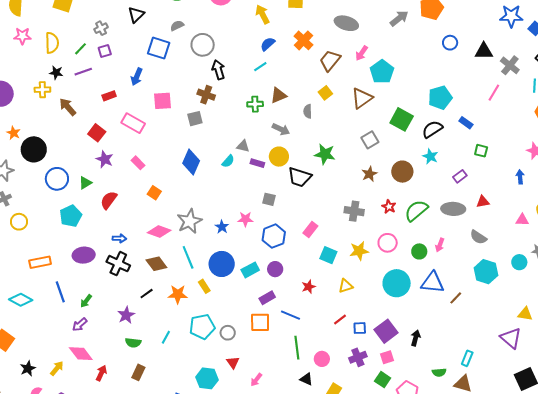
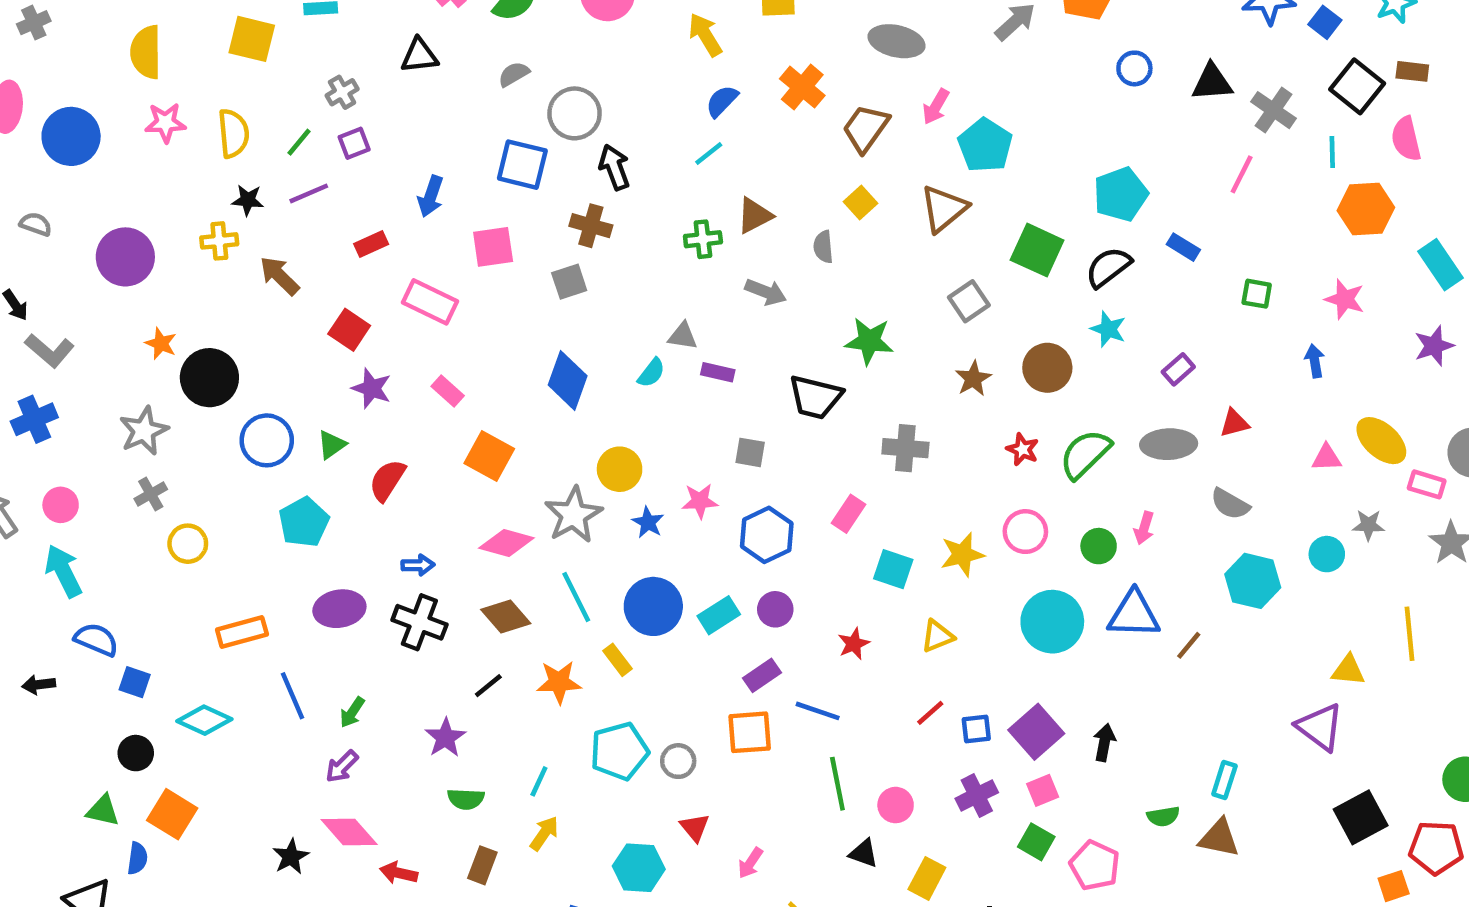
black triangle: (136, 15) -> (419, 56), turned 42
blue square: (159, 48) -> (522, 165), moved
green square: (481, 151) -> (1257, 294), moved
yellow circle: (279, 157) -> (620, 469), moved
orange square: (154, 193) -> (489, 456), size x1.5
gray cross: (354, 211) -> (905, 448), moved
black star: (28, 368) -> (291, 857), moved
yellow arrow: (57, 368) -> (544, 833), moved
red arrow: (101, 373) -> (399, 873), turned -98

